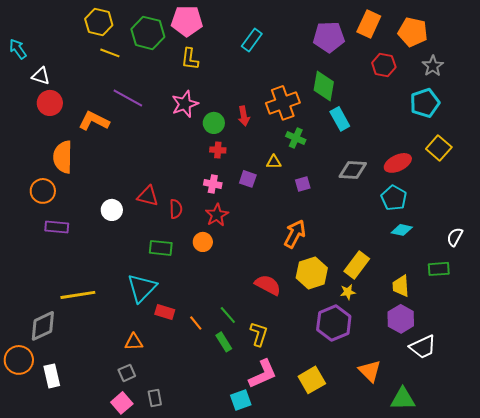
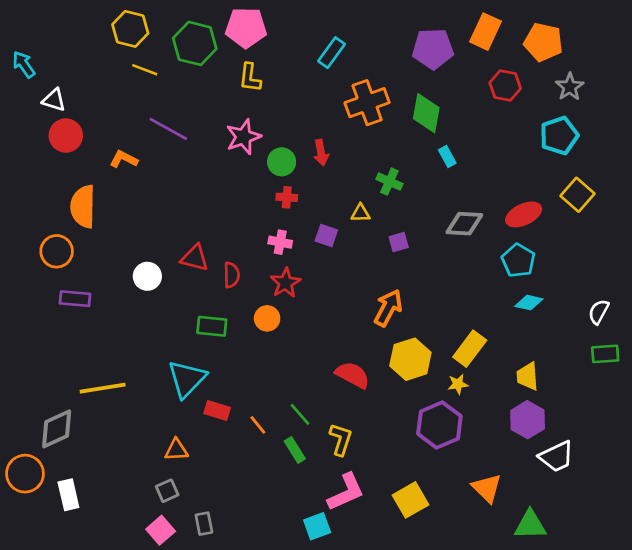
orange cross: (283, 103) -> (367, 103), moved
cyan rectangle: (340, 119) -> (447, 157), size x0.7
orange L-shape: (94, 121) -> (124, 159), size x0.7
green rectangle: (439, 269) -> (605, 354), moved

